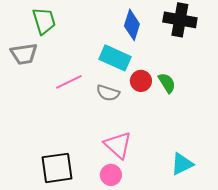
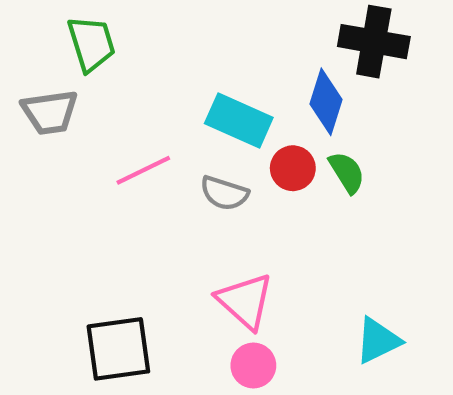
blue diamond: (132, 25) -> (326, 102), moved
pink circle: (111, 175) -> (253, 366), moved

